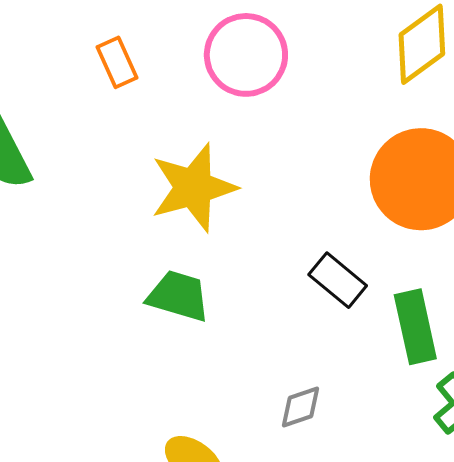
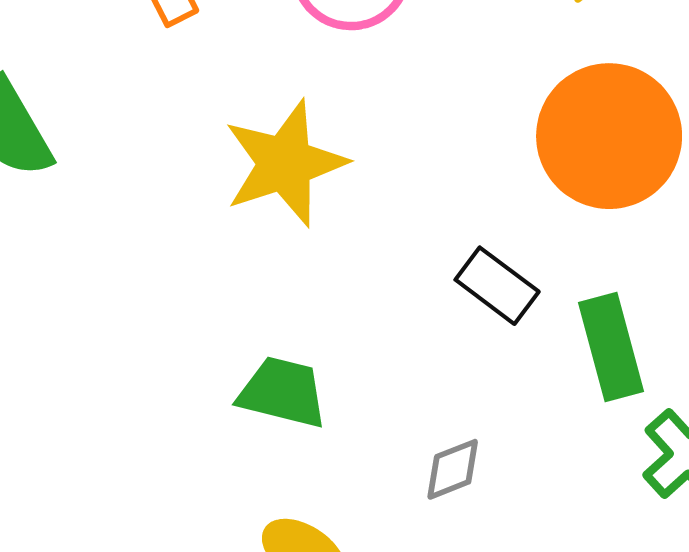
green trapezoid: (178, 296) -> (283, 392), moved

